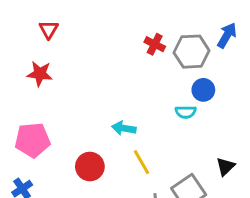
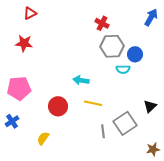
red triangle: (49, 29) -> (30, 13), turned 32
gray hexagon: (192, 52) -> (112, 46), moved
yellow line: (141, 162) -> (93, 103), turned -48

